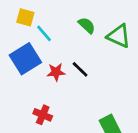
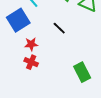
red star: (56, 72) -> (31, 44), moved

